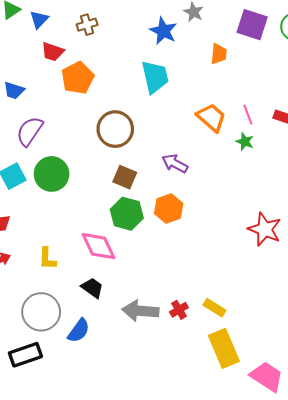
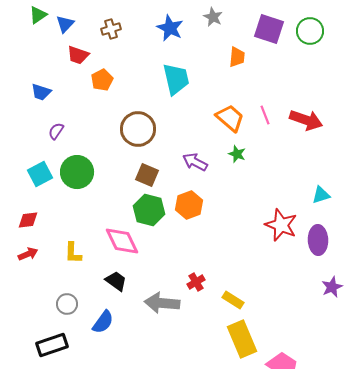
blue star: (163, 31) -> (170, 28), moved
orange pentagon: (78, 78) -> (102, 80), size x0.7
purple semicircle: (30, 131) -> (56, 131), size x0.6
green star: (245, 142) -> (237, 154), moved
red cross: (179, 310) -> (196, 282), moved
gray circle: (41, 312) -> (67, 304), size x0.6

